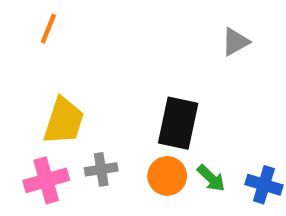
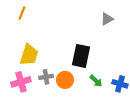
orange circle: (167, 176) -> (65, 80), moved

